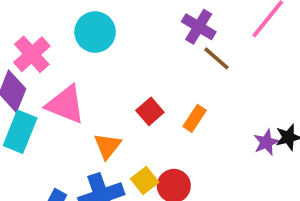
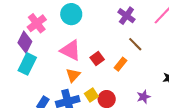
brown line: (216, 58) -> (135, 44), moved
pink triangle: (66, 104) -> (71, 50), moved
purple star: (266, 142) -> (144, 97), moved

